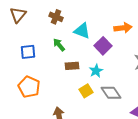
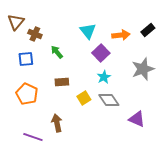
brown cross: (56, 17) -> (35, 34), moved
cyan triangle: (82, 31) -> (88, 31), moved, turned 30
brown rectangle: (72, 66) -> (62, 82), moved
cyan star: (96, 71) -> (104, 77), moved

